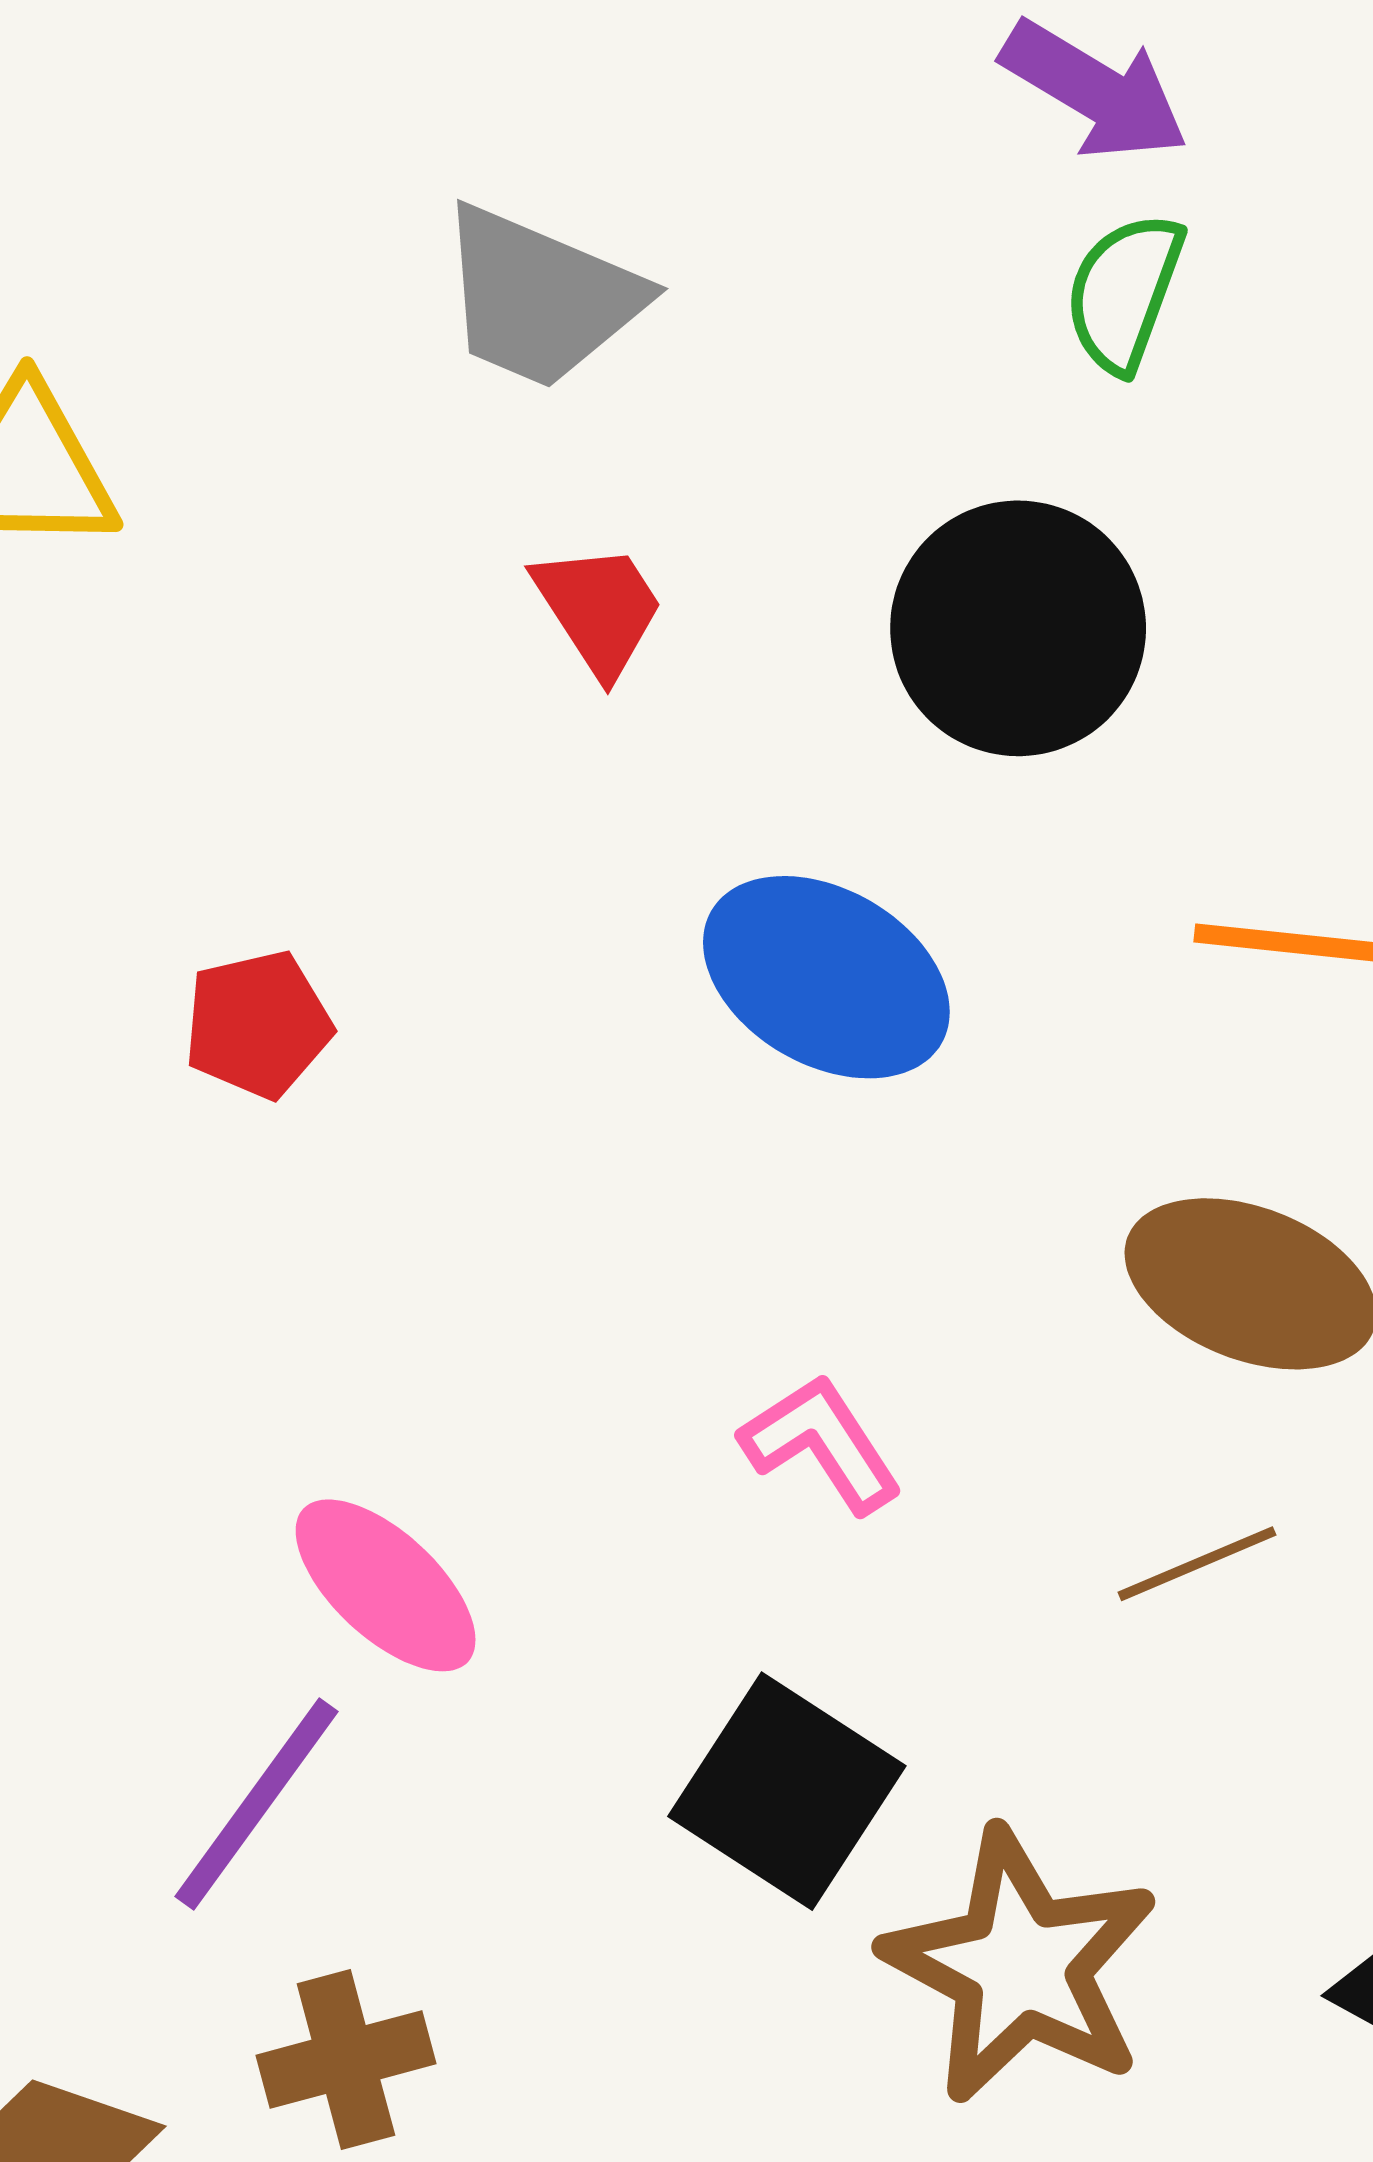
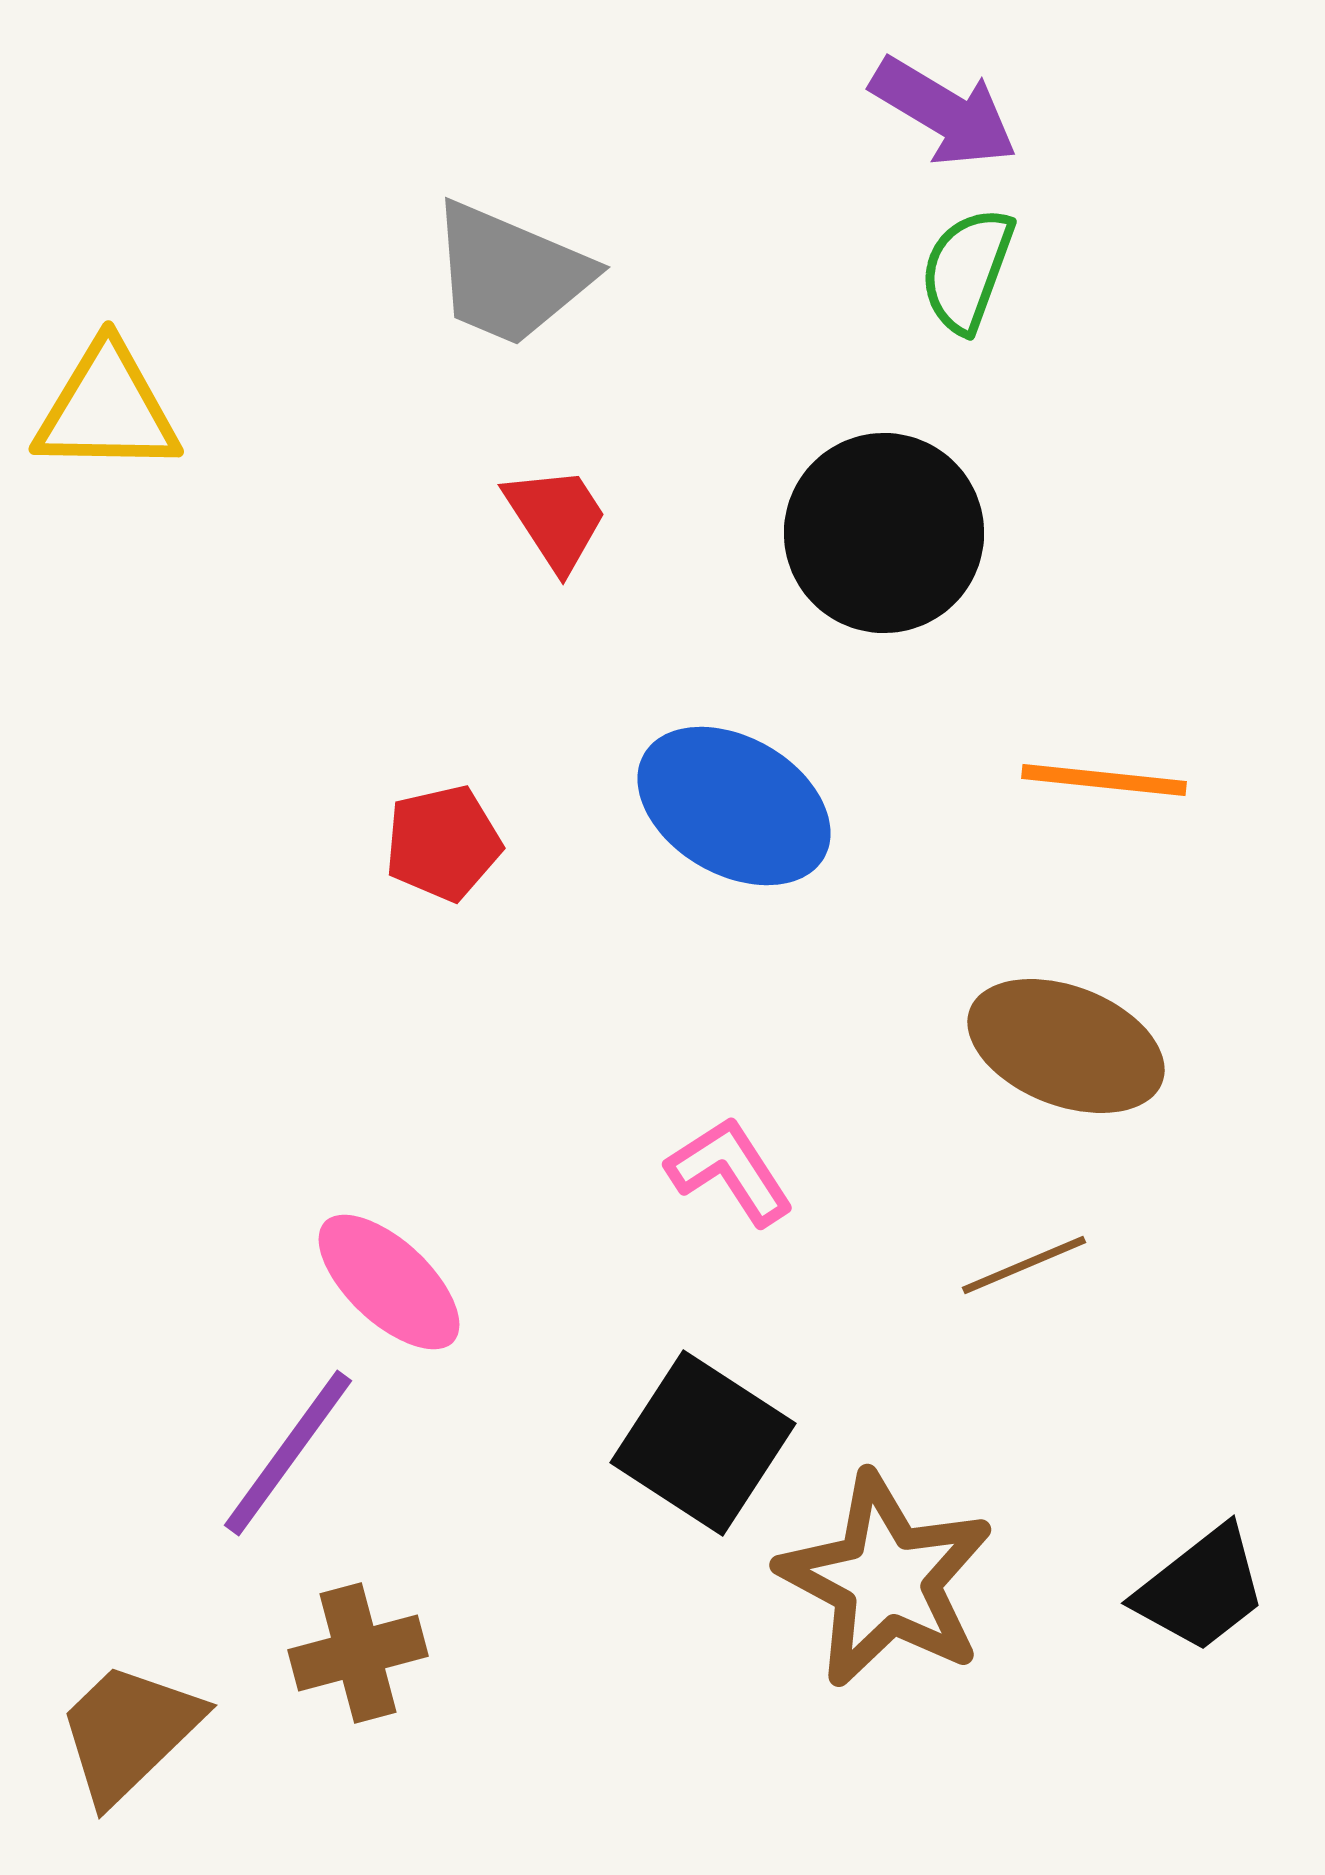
red pentagon: (258, 1024) -> (443, 843), moved

